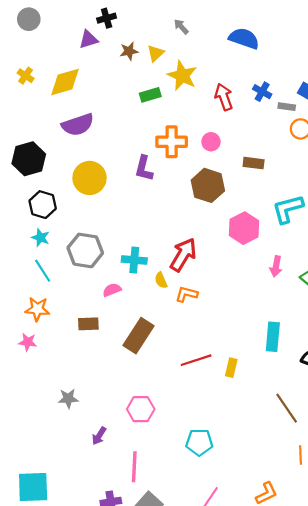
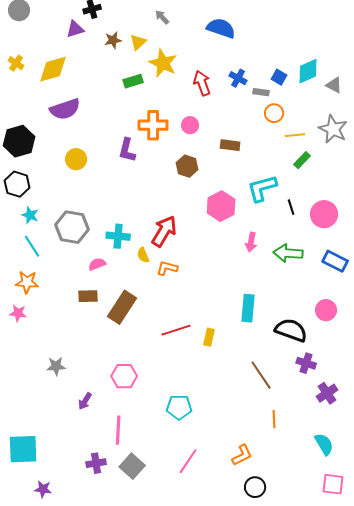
yellow circle: (90, 178) -> (76, 159), size x0.7
brown hexagon: (208, 185) -> (187, 166), size x0.7
black hexagon: (43, 205) -> (17, 184), moved
brown rectangle: (88, 324) -> (88, 296), moved

